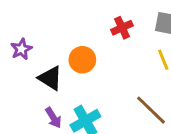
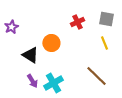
purple star: (21, 49) -> (11, 27), moved

